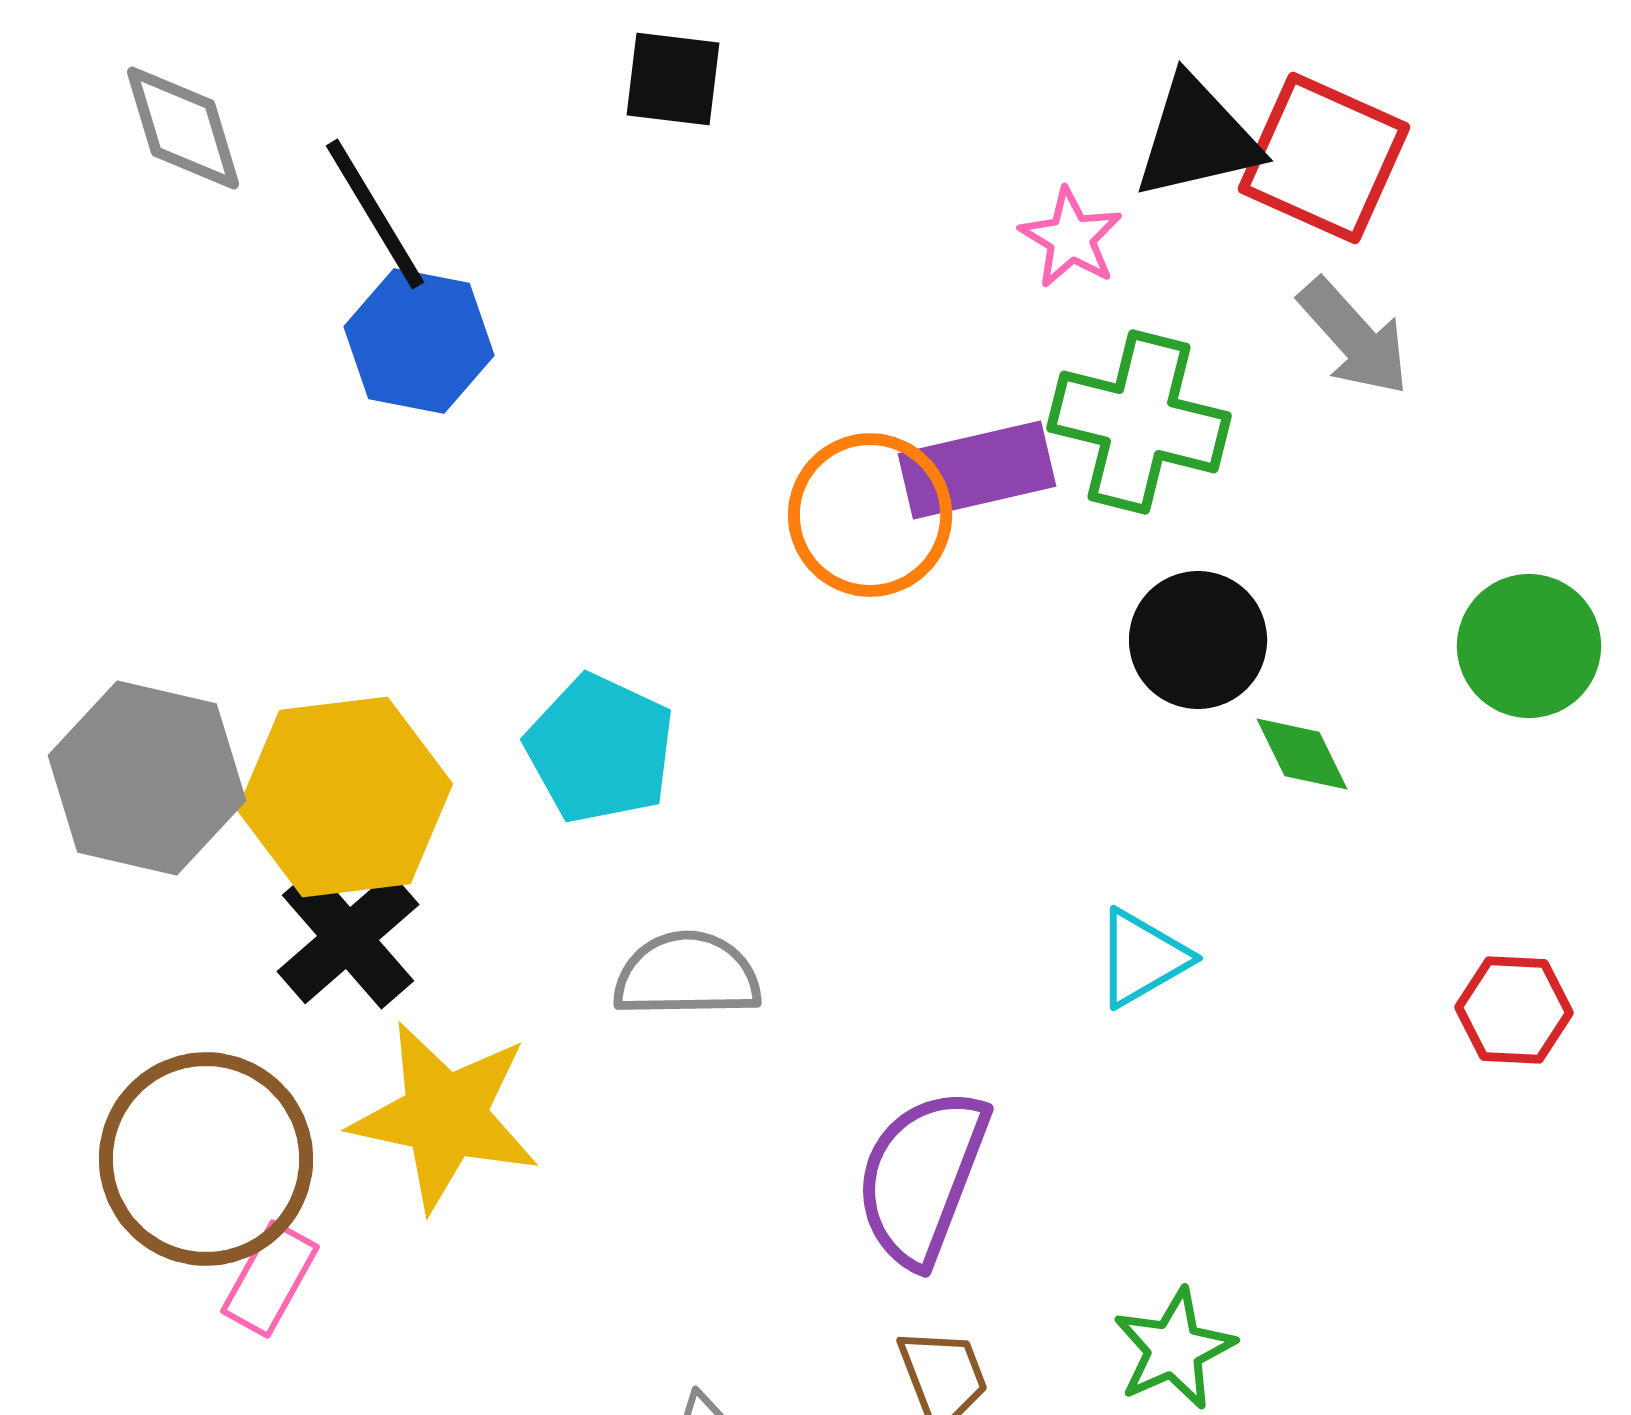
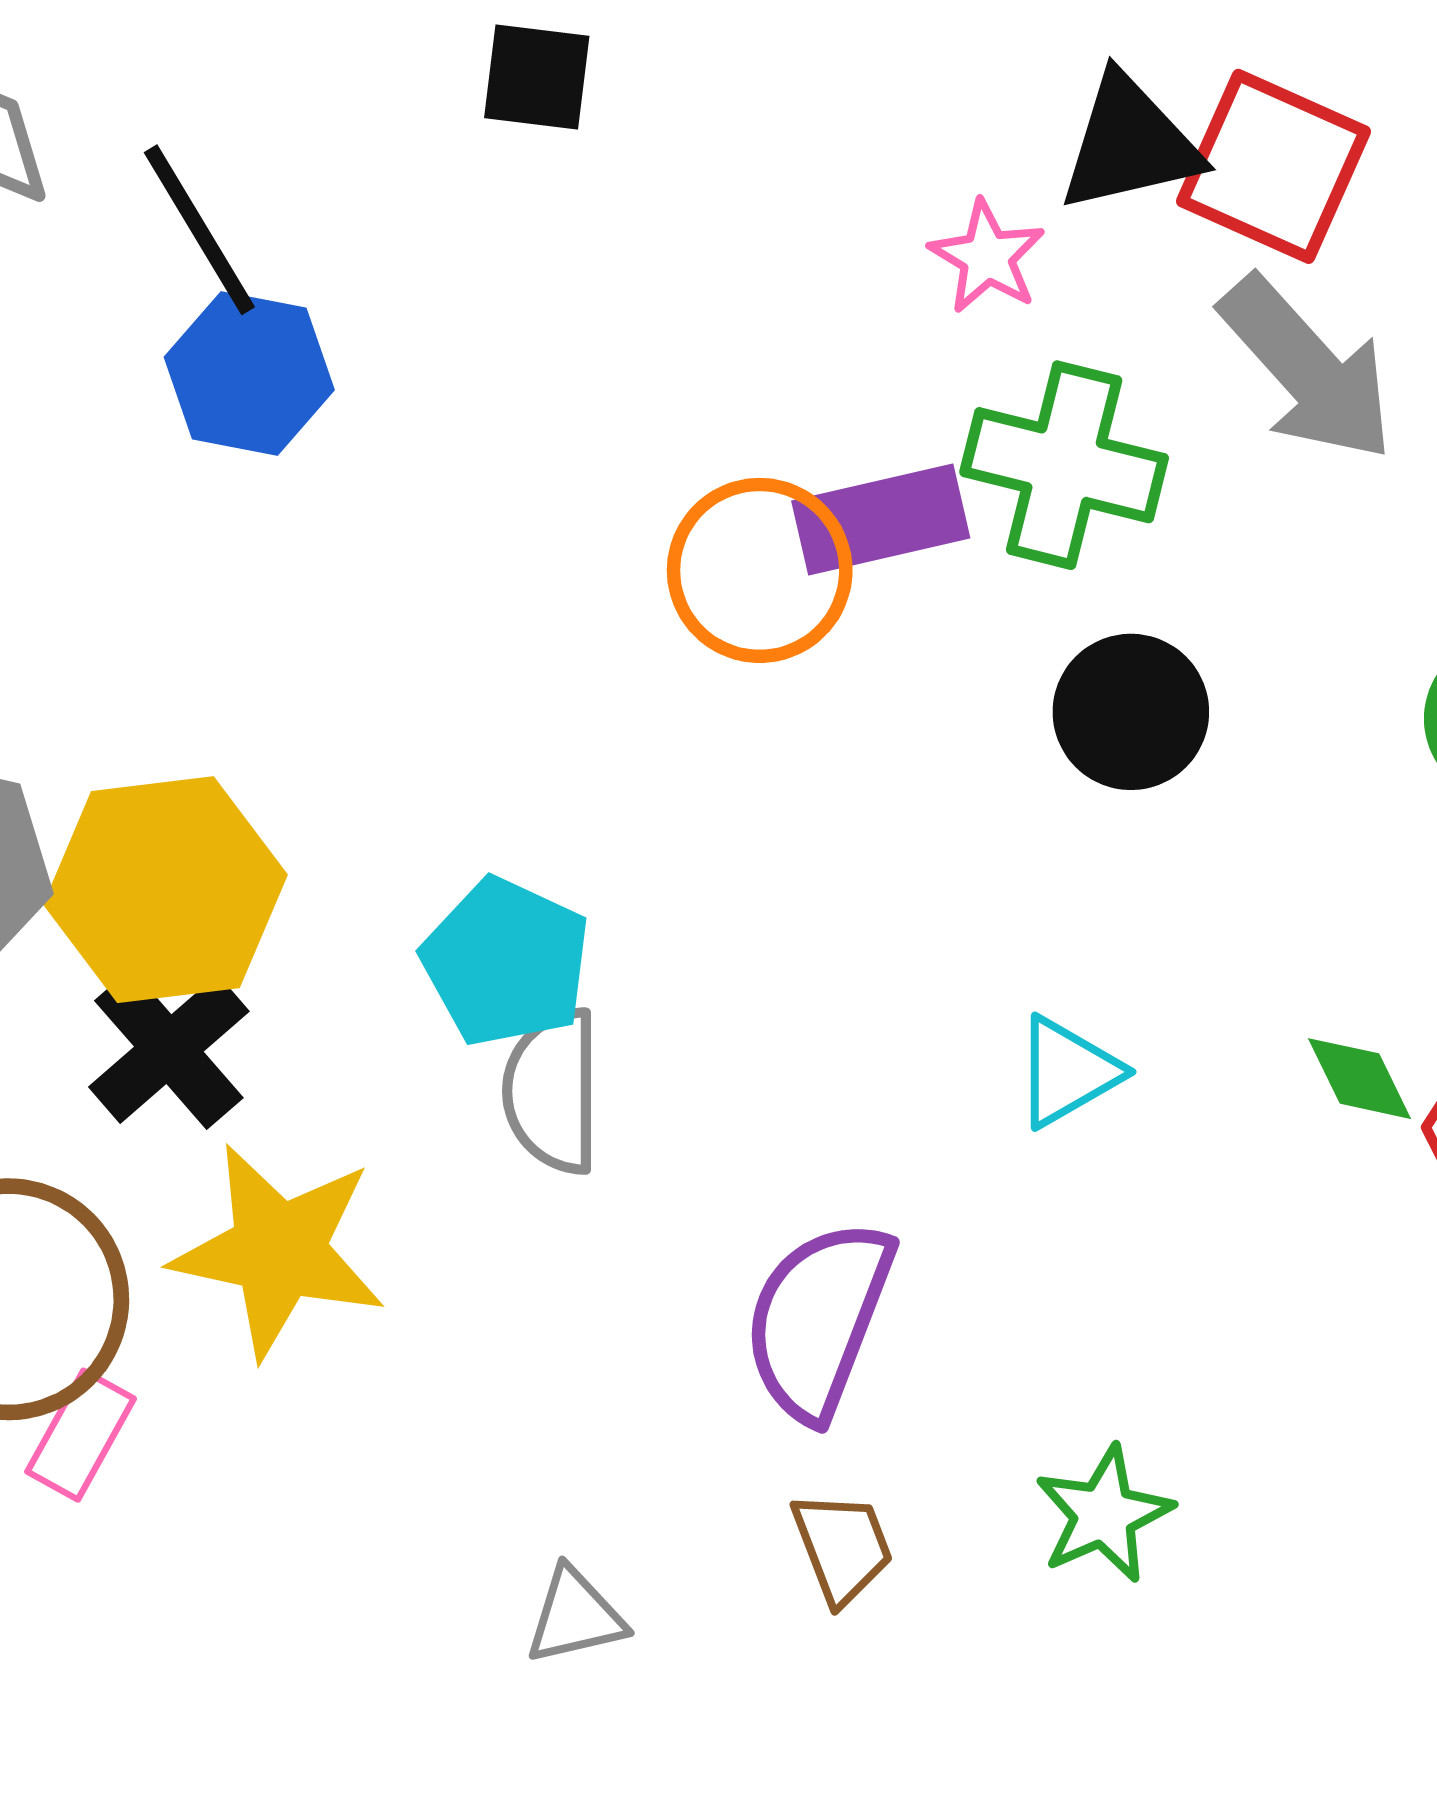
gray arrow: (1354, 337) -> (1307, 369), size x1.4
cyan pentagon: (600, 749) -> (506, 962), moved
green diamond: (1302, 754) -> (1360, 1079), moved
gray semicircle: (687, 975) -> (553, 1091), turned -89

